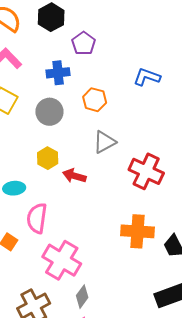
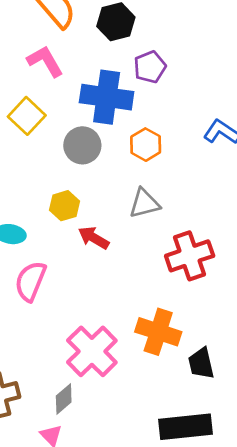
blue cross: (58, 73) -> (107, 97), size x1.6
red cross: (146, 171) -> (190, 256), turned 32
pink cross: (62, 260) -> (92, 351), moved

